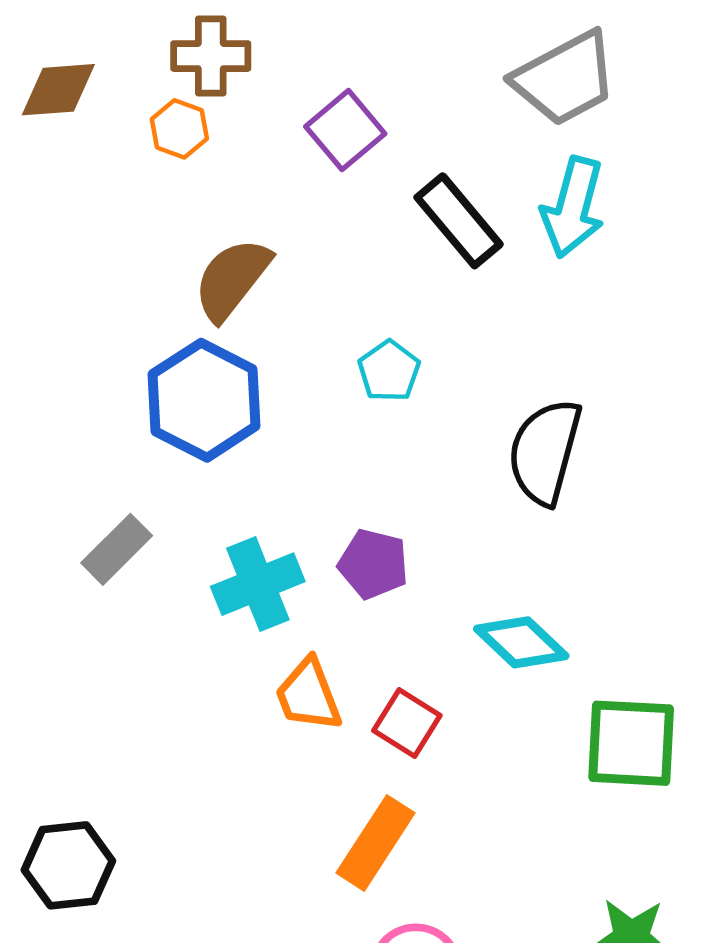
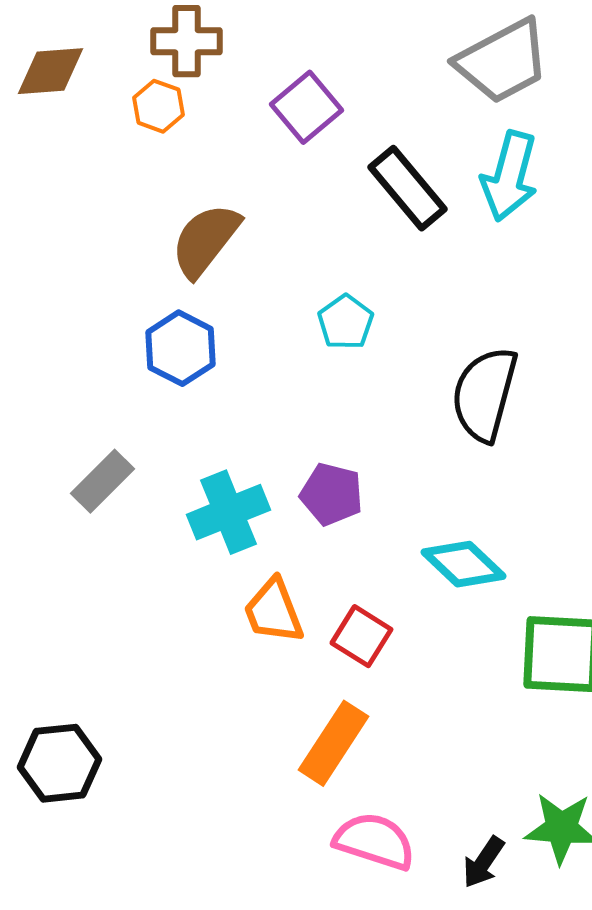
blue hexagon: (204, 400) -> (180, 348), size x0.7

